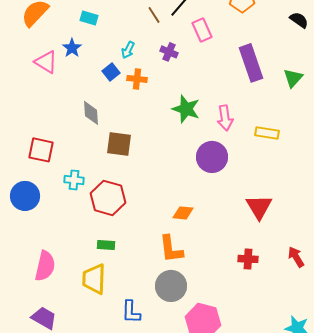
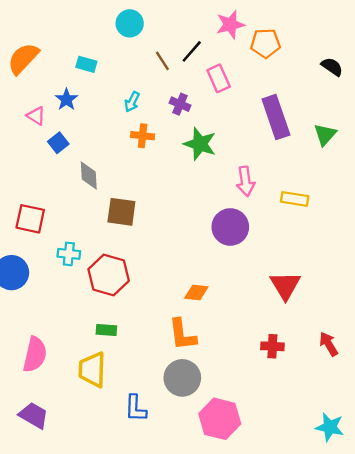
pink triangle: (46, 62) -> (36, 116), size x0.7
blue square: (111, 72) -> (58, 143), moved
green star: (186, 109) -> (200, 144), moved

